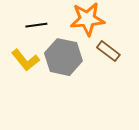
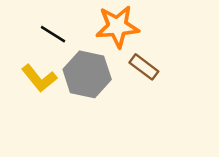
black line: (36, 25) -> (53, 34), turned 40

